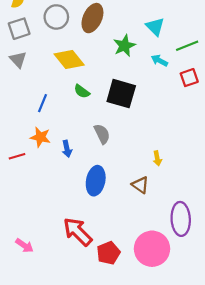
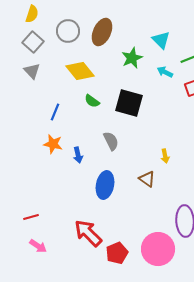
gray square: (19, 29) -> (33, 42), turned -30
red line: (17, 156) -> (31, 217), moved
yellow arrow: (157, 158) -> (165, 156), moved
brown triangle: (140, 185) -> (147, 179), moved

